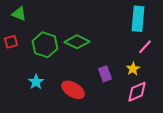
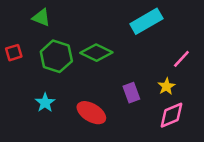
green triangle: (19, 14) -> (41, 18), moved
cyan rectangle: (138, 19) -> (146, 21), moved, turned 55

